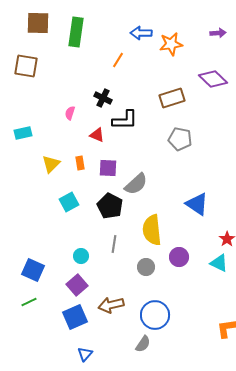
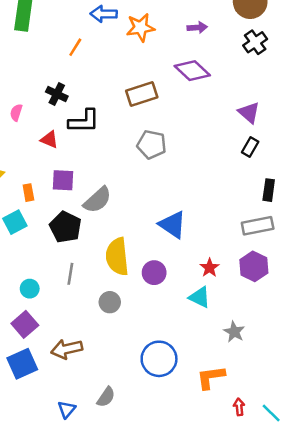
purple arrow: (218, 33) -> (197, 28), moved
orange rectangle: (80, 163) -> (28, 193), moved
purple circle: (179, 257) -> (154, 273), moved
blue circle: (155, 315) -> (159, 359), moved
blue triangle: (85, 354) -> (67, 409), moved

